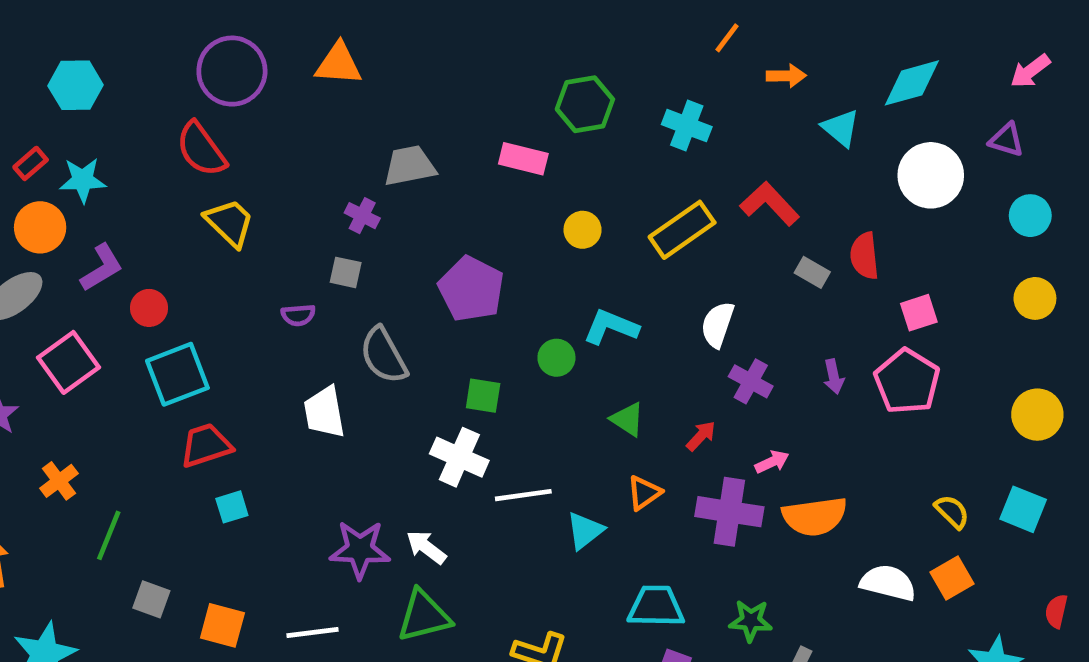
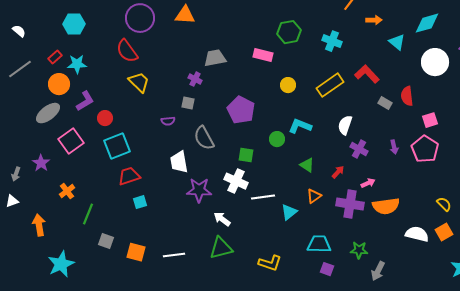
purple star: (360, 550) -> (199, 190), moved

